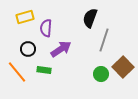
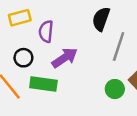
green rectangle: (44, 70) -> (43, 84), size x1.5

